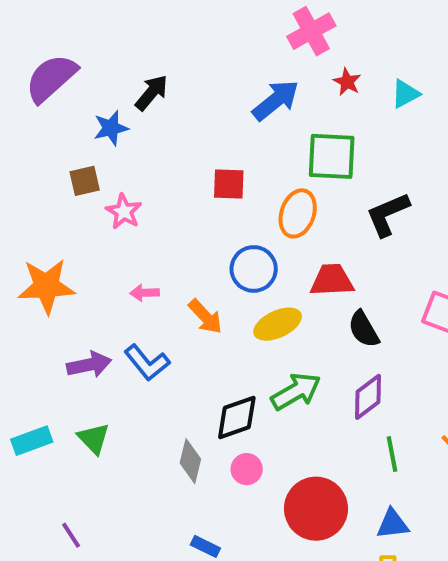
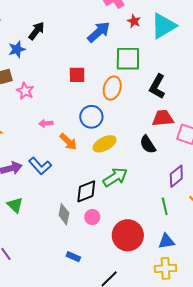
cyan triangle: (405, 94) -> (163, 26), size x1.8
black L-shape: (388, 214) -> (157, 87), turned -35
red trapezoid: (332, 280) -> (163, 118), moved
pink arrow: (145, 293) -> (46, 123), moved
purple diamond: (368, 397) -> (176, 176), moved

